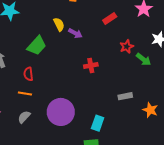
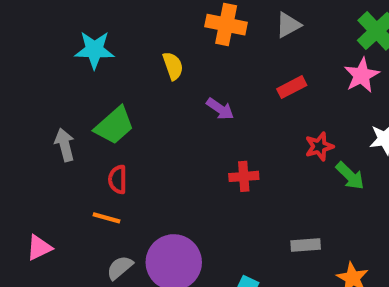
yellow semicircle: (59, 24) -> (173, 66), moved
green trapezoid: (37, 46) -> (114, 125), moved
gray semicircle: (24, 117) -> (120, 268), moved

